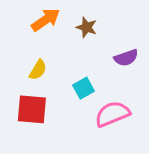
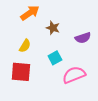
brown star: (87, 27) -> (53, 28), moved

